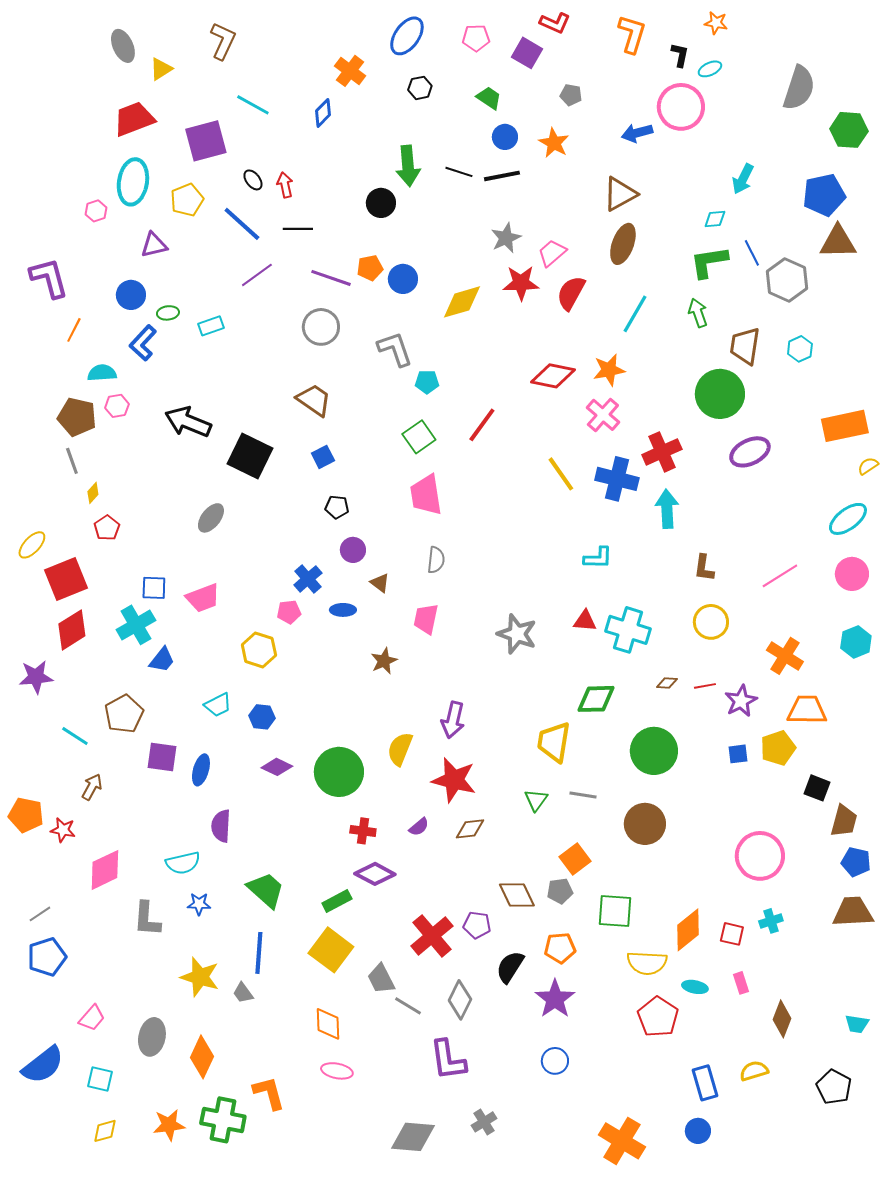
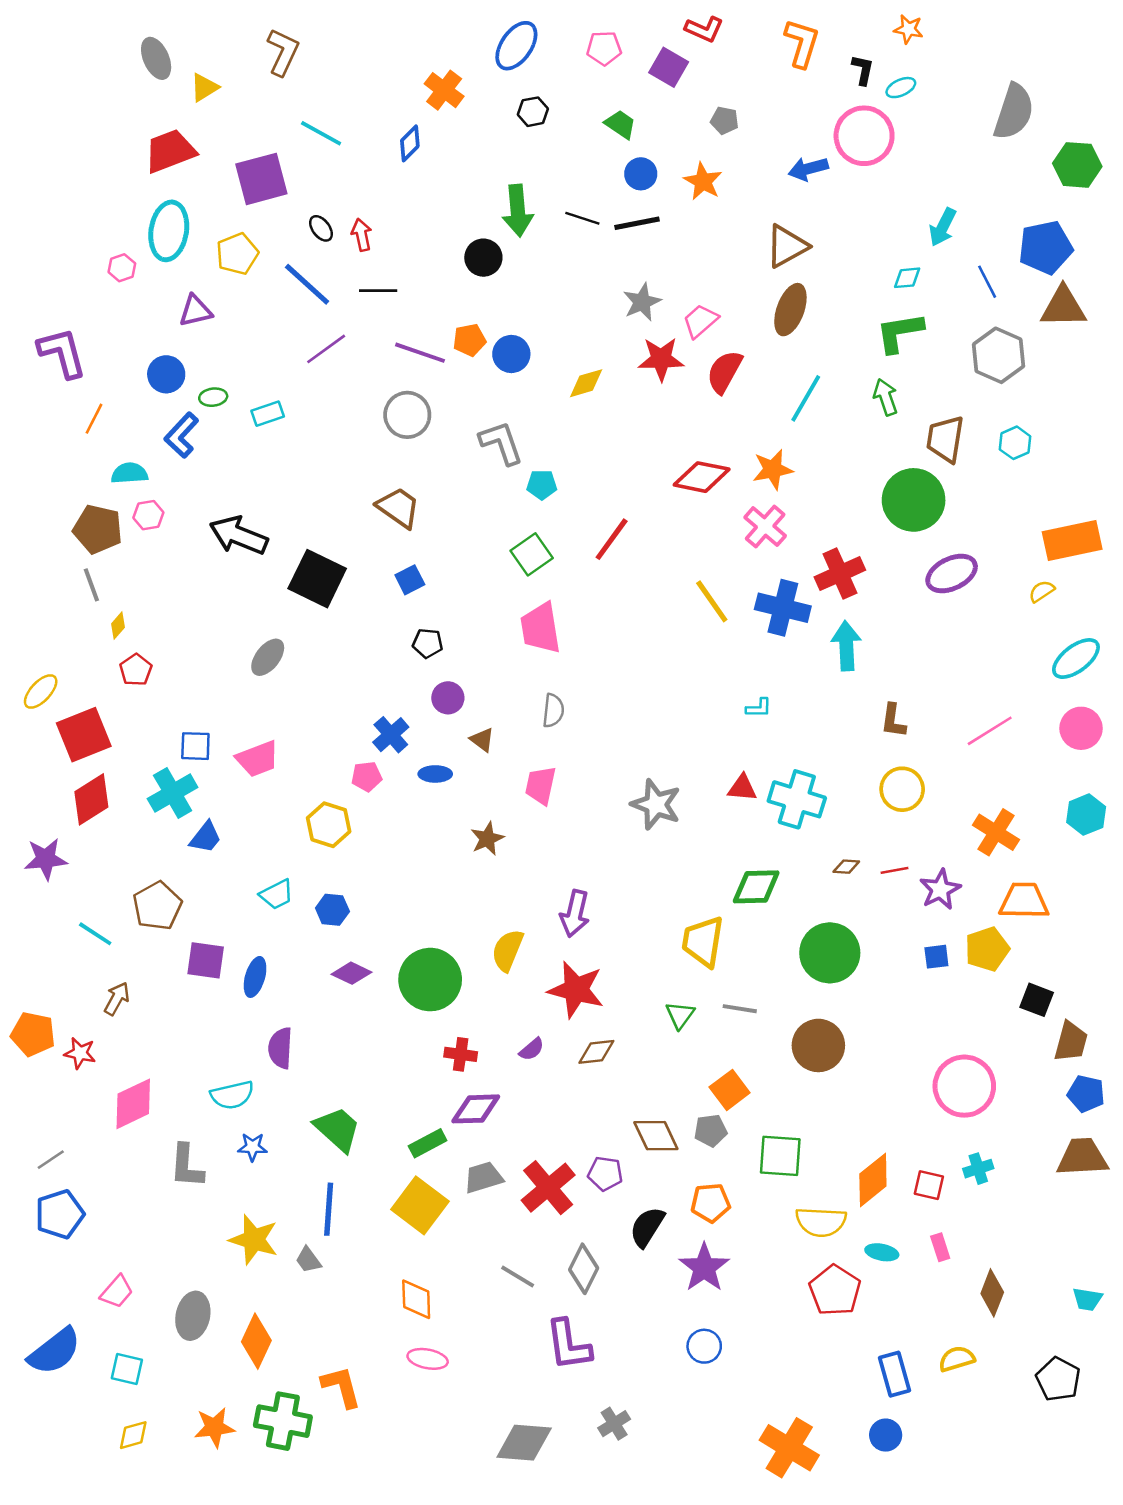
blue line: (752, 253) -> (987, 282), moved
yellow diamond: (462, 302) -> (586, 383), size x0.7
yellow semicircle: (868, 466) -> (1042, 591), moved
cyan L-shape: (598, 558) -> (759, 708), size x0.7
purple diamond: (375, 874) -> (476, 1109), turned -30
gray trapezoid: (381, 979) -> (483, 1177), moved, turned 100

